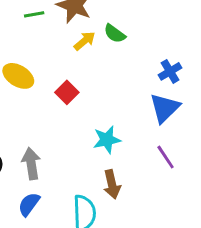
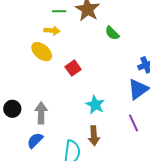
yellow arrow: (85, 41) -> (52, 31), moved, turned 35
cyan star: (107, 140) -> (95, 105), turned 30

